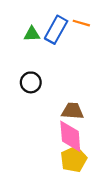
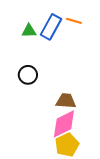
pink diamond: (70, 136) -> (64, 124), turned 68

